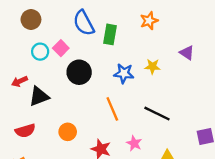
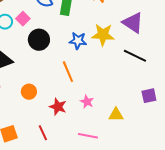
purple triangle: (187, 53) -> (133, 23), size x1.6
yellow star: (152, 66) -> (103, 35), size x1.6
black line: (157, 114) -> (135, 56), moved

